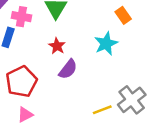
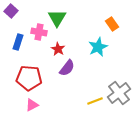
pink cross: (21, 17) -> (39, 32), moved
red pentagon: (21, 81) -> (29, 78), turned 30

